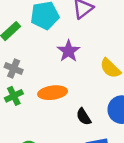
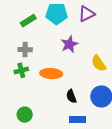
gray cross: (14, 68) -> (25, 50), turned -32

